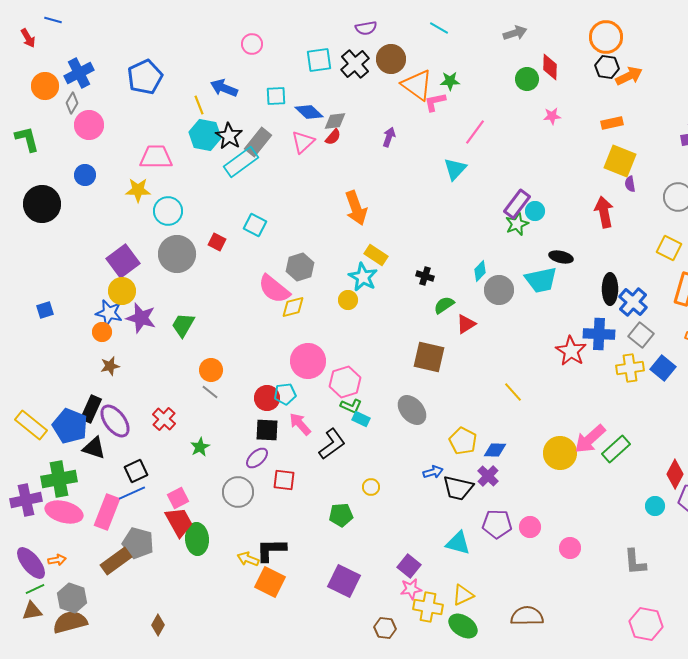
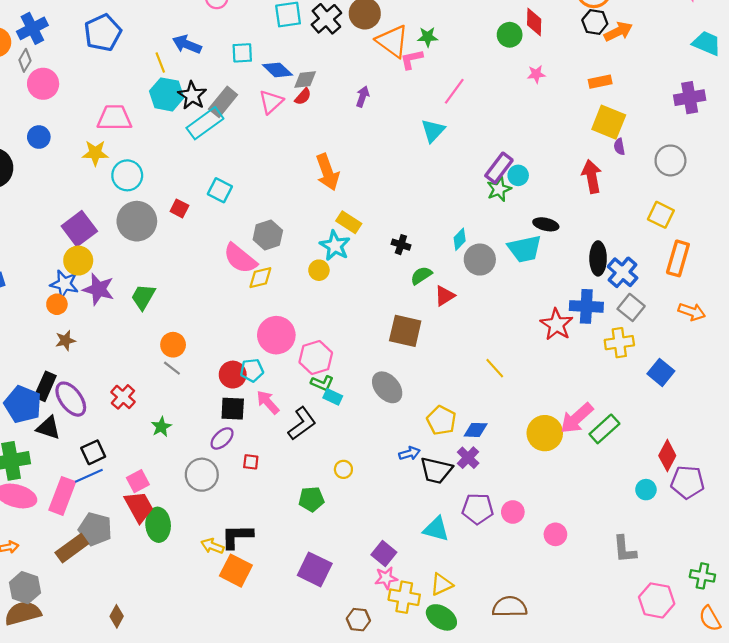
blue square: (663, 368) -> (661, 372), moved
red square: (284, 480) -> (251, 462), size x0.7
pink hexagon: (646, 624) -> (657, 600), moved

